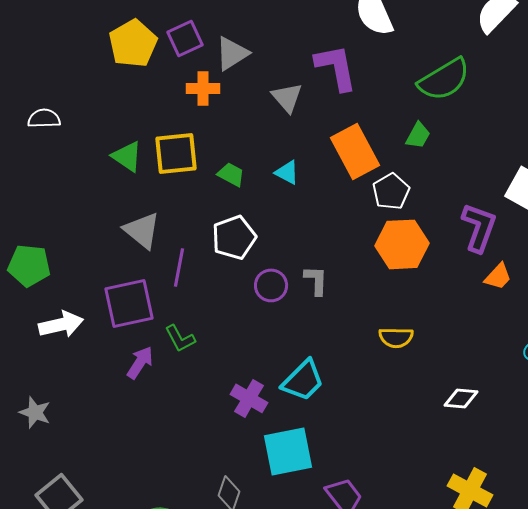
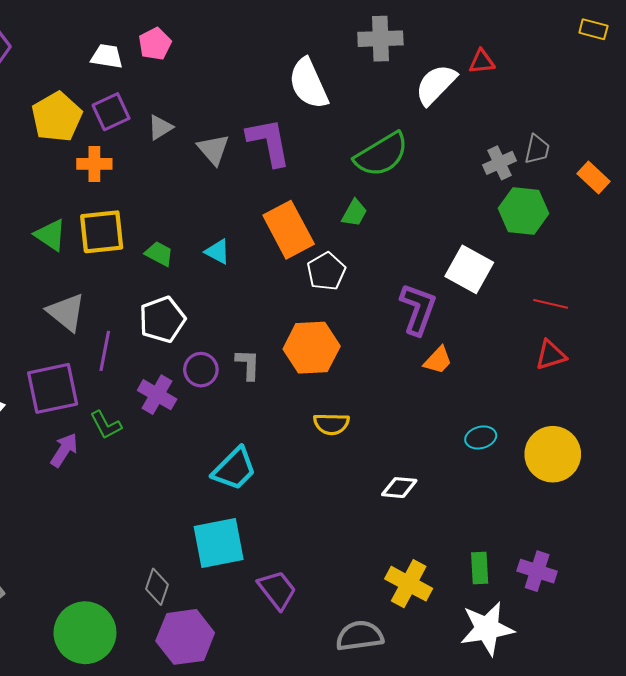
gray triangle: (232, 53) -> (160, 127), size x0.7
orange cross: (203, 88) -> (94, 164), moved
gray triangle: (287, 97) -> (213, 149), moved
orange hexagon: (402, 244) -> (312, 348), moved
purple cross: (249, 398) -> (157, 395), moved

